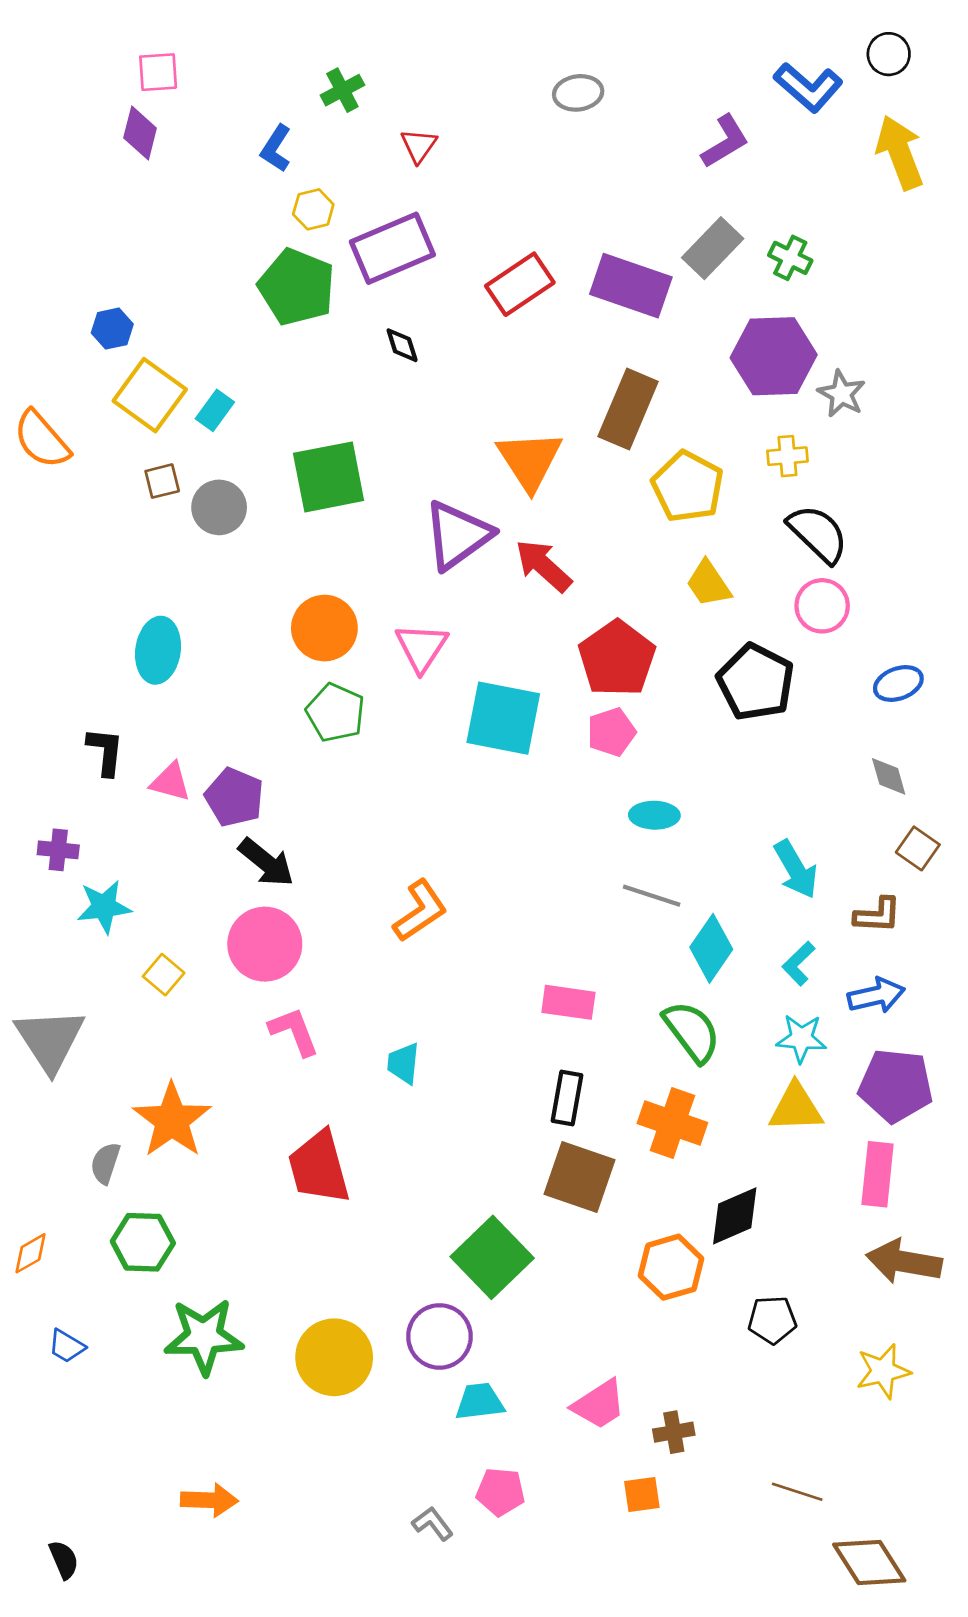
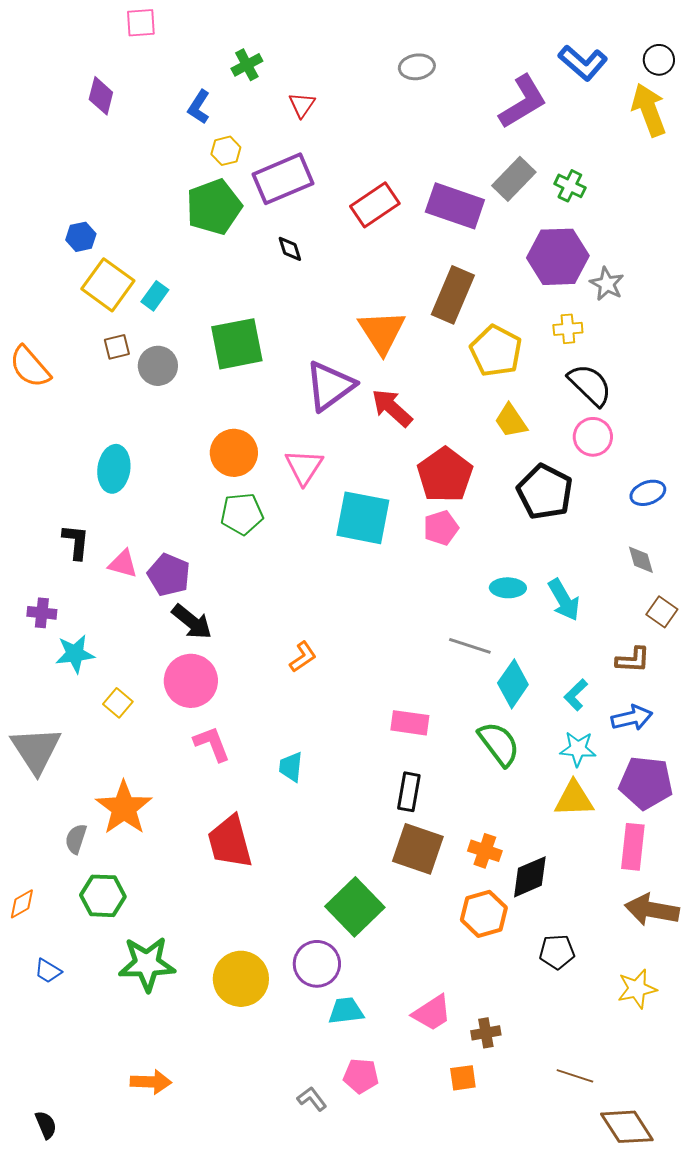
black circle: (889, 54) -> (659, 60), moved
pink square: (158, 72) -> (141, 23), moved
purple L-shape: (725, 141) -> (523, 102), size x1.4
green pentagon: (297, 287) -> (214, 207), turned 30
orange semicircle: (42, 439) -> (30, 367), moved
green pentagon: (336, 713) -> (242, 514), turned -30
cyan ellipse: (654, 815) -> (508, 588), moved
cyan arrow: (796, 869) -> (564, 600), moved
orange L-shape: (420, 911) -> (303, 657), size x0.7
orange cross: (672, 1123) -> (485, 851), moved, size x0.7

